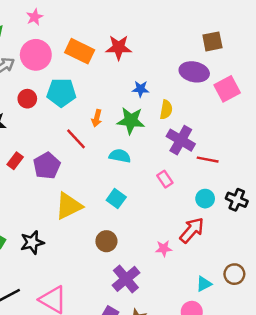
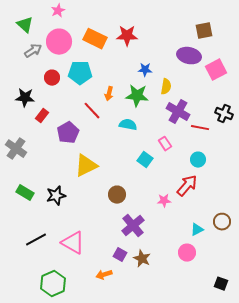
red rectangle: (15, 161) -> (42, 116), moved
cyan square: (116, 199) -> (145, 160), moved
black cross: (237, 200) -> (224, 114), moved

